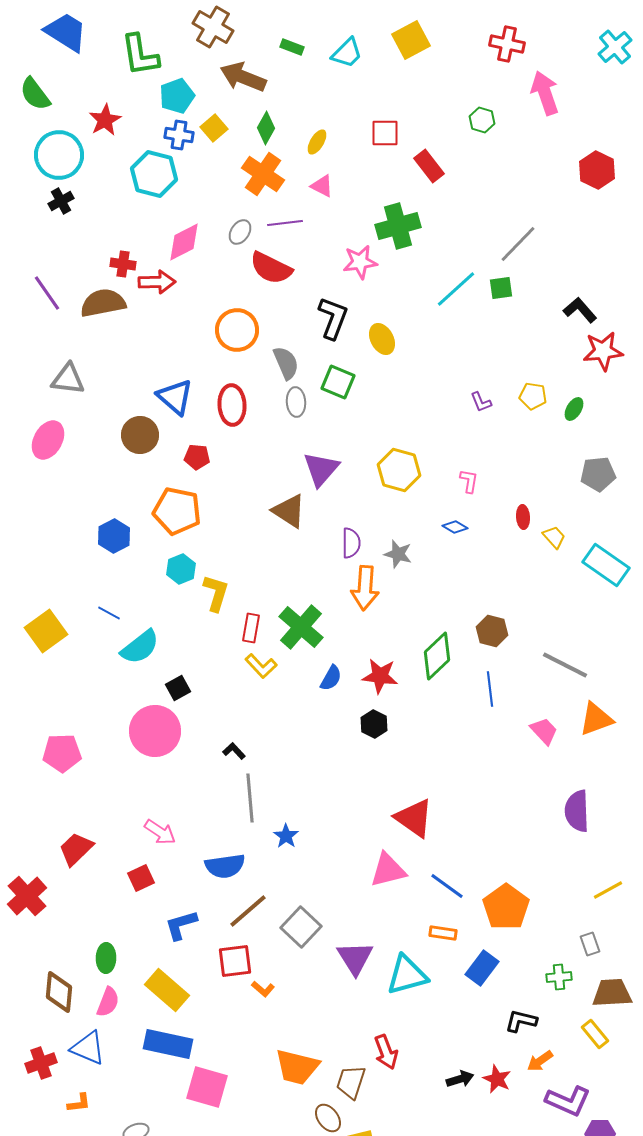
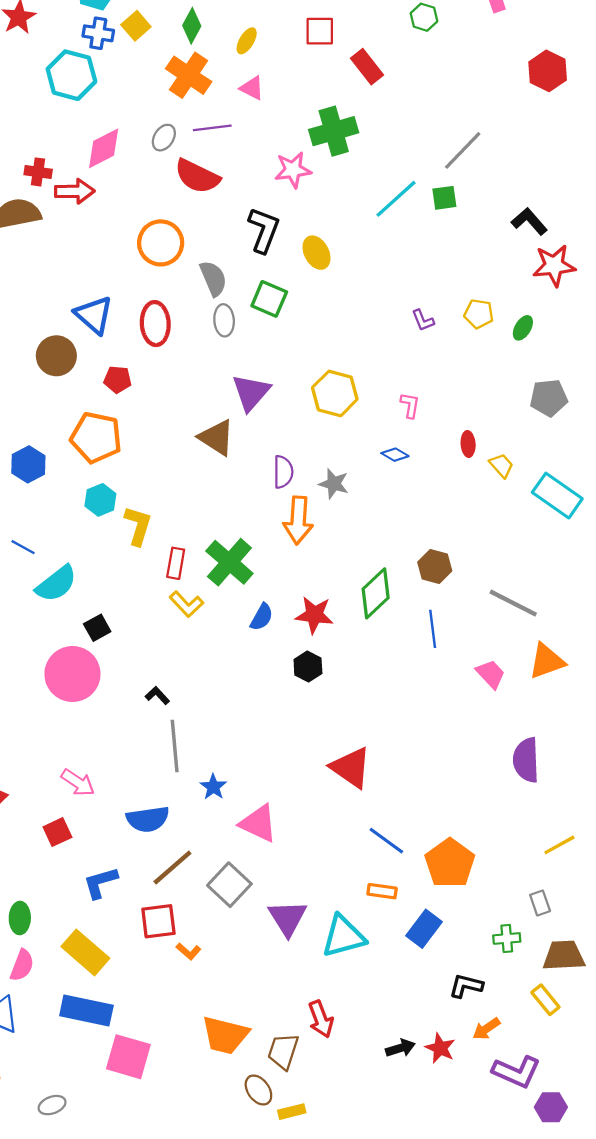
pink triangle: (388, 870) -> (258, 823), moved, turned 39

